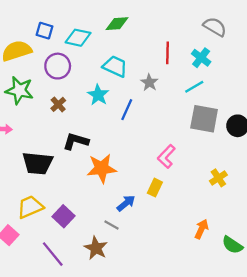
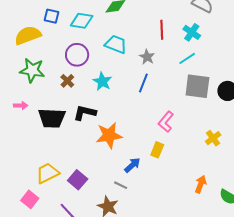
purple circle: (58, 66) -> (77, 55), moved
cyan star: (98, 95) -> (102, 81), moved
blue line: (127, 110) -> (143, 83), moved
black trapezoid: (38, 163) -> (52, 118), moved

